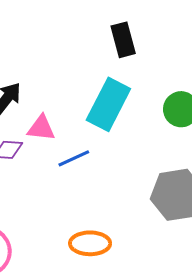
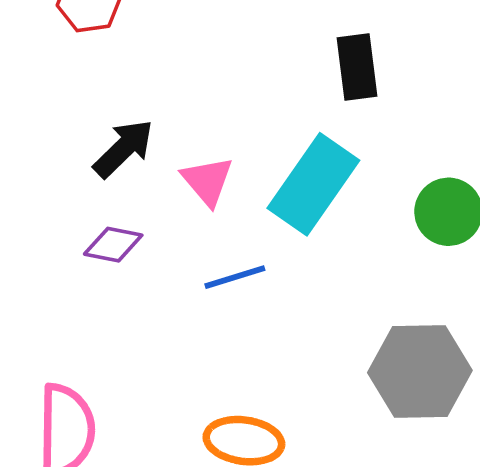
pink triangle: (41, 128) -> (207, 181), moved, turned 36

